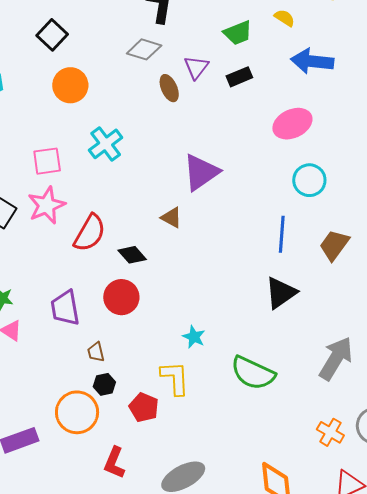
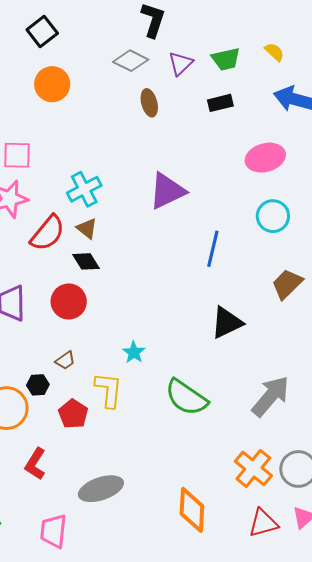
purple triangle: (196, 67) -> (181, 64), moved
cyan cross: (106, 144) -> (84, 189), moved
brown triangle: (171, 218) -> (87, 228), moved
blue line: (282, 234) -> (213, 249), moved
brown trapezoid: (96, 352) -> (65, 360), moved, turned -120
orange cross: (330, 432) -> (253, 468), size x1.4

